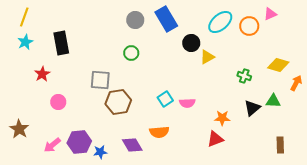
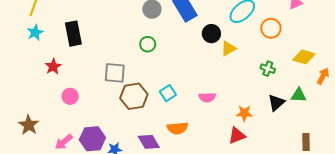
orange circle: (249, 26) -> (271, 28), moved
cyan square: (165, 99) -> (168, 93), moved

